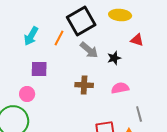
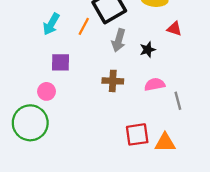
gray arrow: (89, 50) -> (119, 40), turned 66
gray line: (139, 114) -> (178, 101), moved

